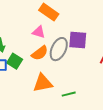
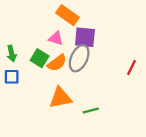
purple square: (78, 40) -> (85, 37), moved
green square: (15, 61) -> (40, 58), moved

